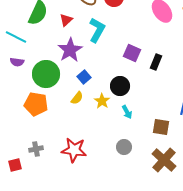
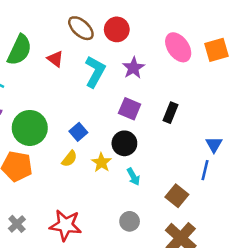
red triangle: (66, 20) -> (55, 59), turned -40
purple star: (70, 50) -> (133, 68), moved, size x0.7
purple square: (132, 53) -> (130, 109), moved
brown square: (161, 127) -> (177, 196), turned 30
gray cross: (36, 149) -> (17, 224), turned -32

